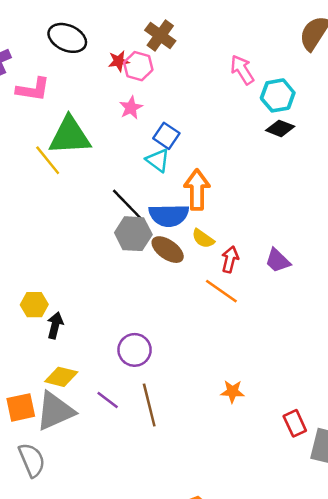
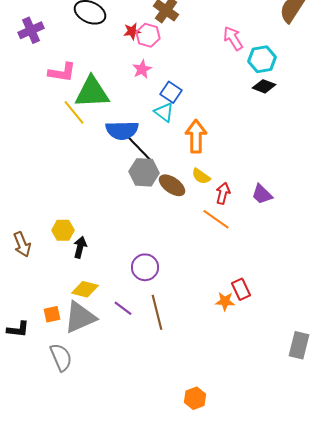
pink L-shape: (33, 89) -> (62, 72), moved
blue semicircle: (169, 215) -> (122, 130), moved
orange square: (21, 407) -> (52, 314), size x0.7
red rectangle: (295, 423) -> (241, 289), moved

